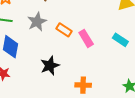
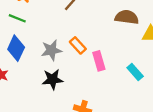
gray star: (37, 22) -> (51, 50), moved

